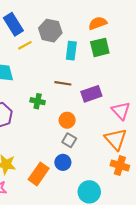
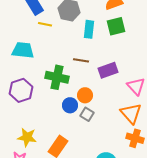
yellow line: (25, 45) -> (45, 24), turned 40
green cross: (38, 101) -> (57, 77), size x1.6
blue circle: (63, 162) -> (70, 105), moved

